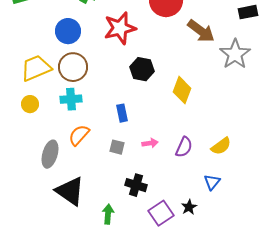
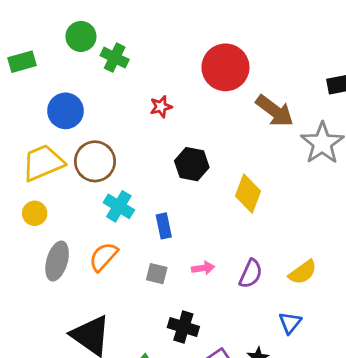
red star: (120, 28) -> (161, 107), size x0.5
blue circle: (68, 31) -> (65, 111), moved
cyan cross: (71, 99) -> (119, 206), moved, turned 35
gray ellipse: (50, 154) -> (57, 261), moved

